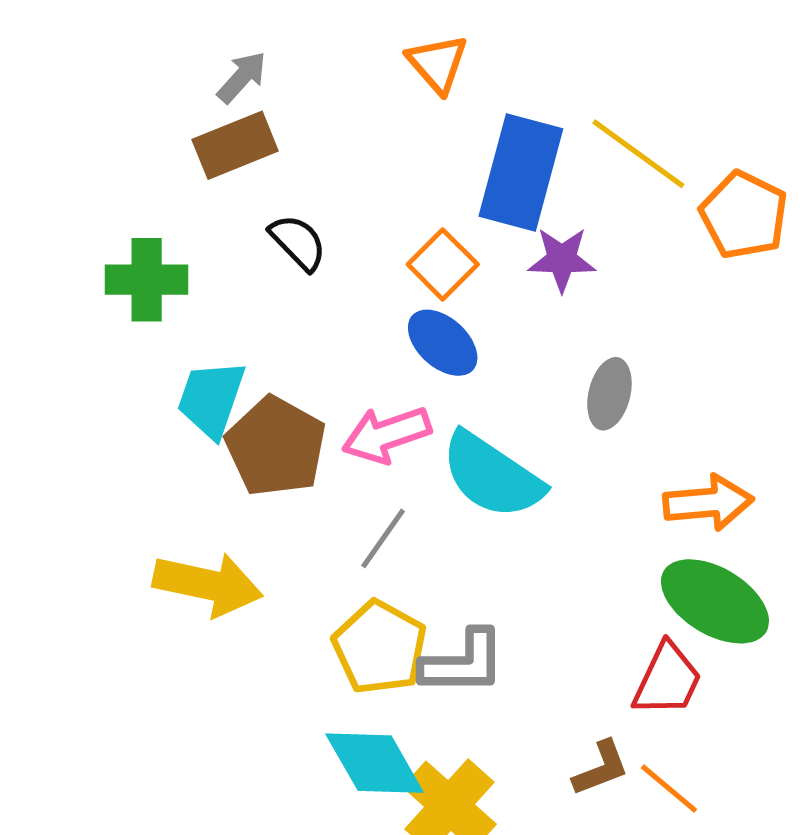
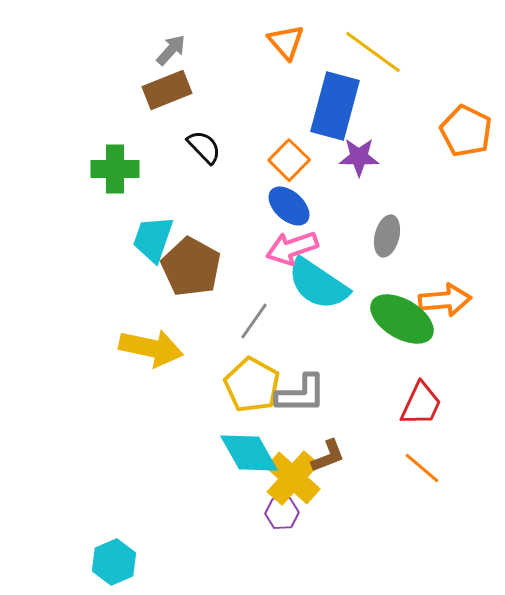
yellow line: (638, 154) -> (373, 52), moved
pink arrow: (386, 435) -> (292, 248), moved
green ellipse: (715, 601) -> (402, 319), moved
brown L-shape: (601, 768) -> (328, 456), moved

